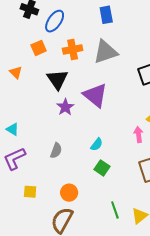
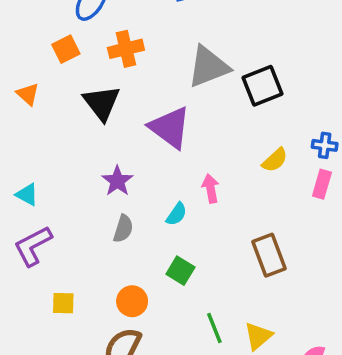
gray triangle: (105, 52) -> (208, 67), moved
purple star: (65, 107) -> (117, 181), moved
pink arrow: (139, 135) -> (211, 188), moved
gray semicircle: (56, 151) -> (123, 229), moved
green square: (102, 168) -> (180, 271), moved

